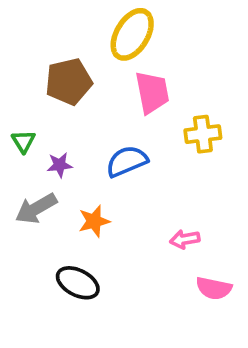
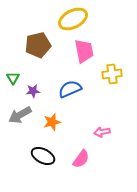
yellow ellipse: (132, 34) -> (73, 19), turned 32
pink semicircle: (214, 288) -> (81, 159), moved, turned -66

